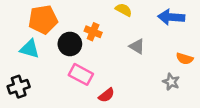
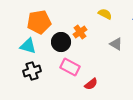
orange cross: (93, 32) -> (80, 32), turned 32
black cross: (19, 87) -> (32, 71), moved

